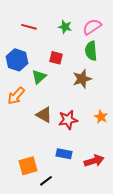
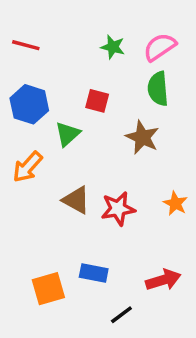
red line: (29, 27) -> (26, 45), moved
brown star: (82, 79) -> (142, 137), turned -30
blue rectangle: (64, 154) -> (94, 273), moved
black line: (46, 181) -> (121, 315), moved

